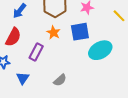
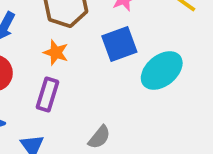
orange star: (53, 33) -> (56, 53), moved

